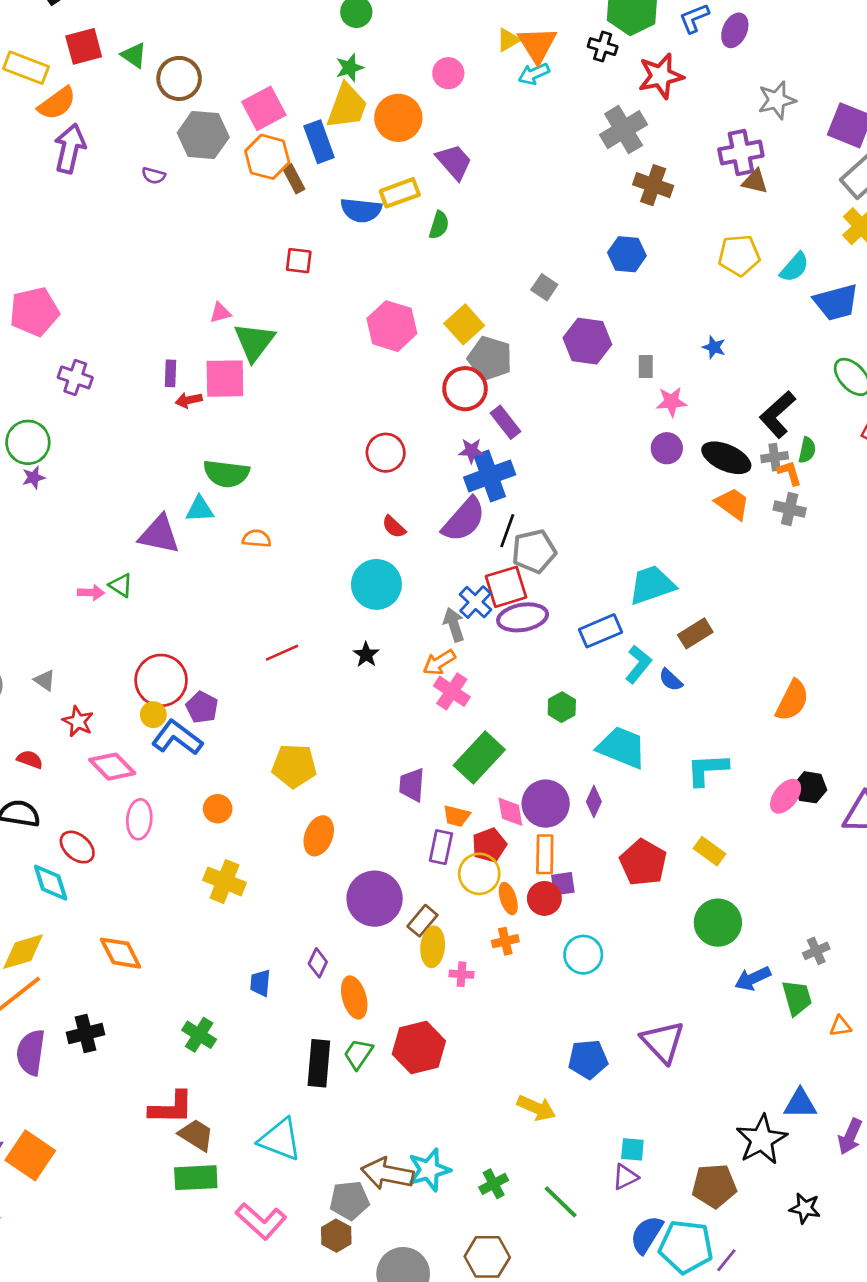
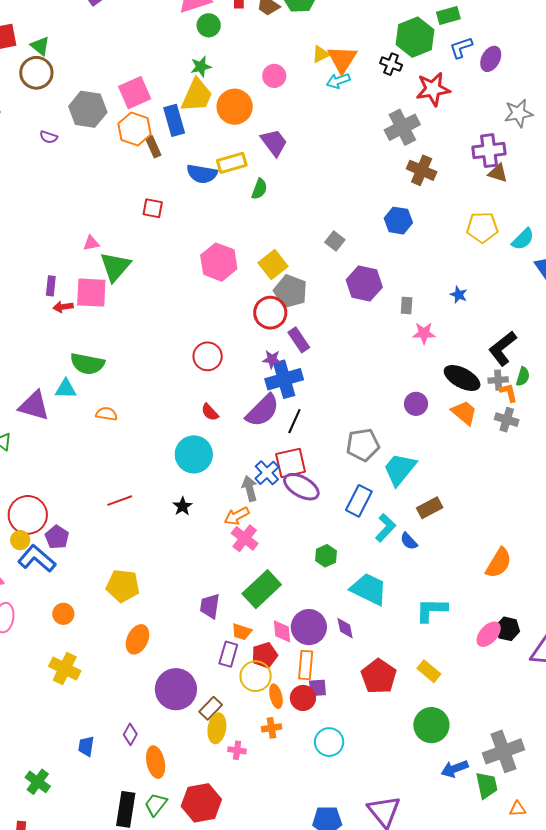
brown circle: (179, 78) -> (36, 73), moved
purple circle: (667, 448) -> (416, 404), moved
gray pentagon: (534, 551) -> (363, 445), moved
cyan trapezoid: (652, 585) -> (400, 469), turned -36
purple ellipse: (523, 617) -> (301, 487), turned 36
blue rectangle: (601, 631) -> (359, 501), turned -44
purple diamond: (594, 802) -> (345, 628), turned -40
gray cross: (816, 951) -> (503, 751), size x2.0

